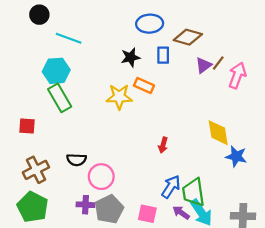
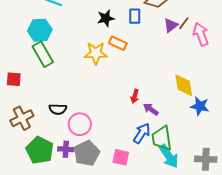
pink arrow: (237, 75) -> (201, 34), turned -40
green pentagon: (33, 207) -> (40, 150), moved
purple arrow: (181, 213) -> (151, 109), moved

